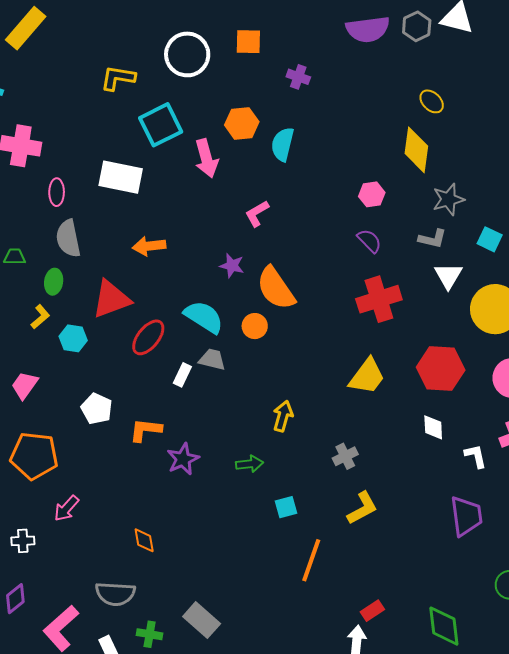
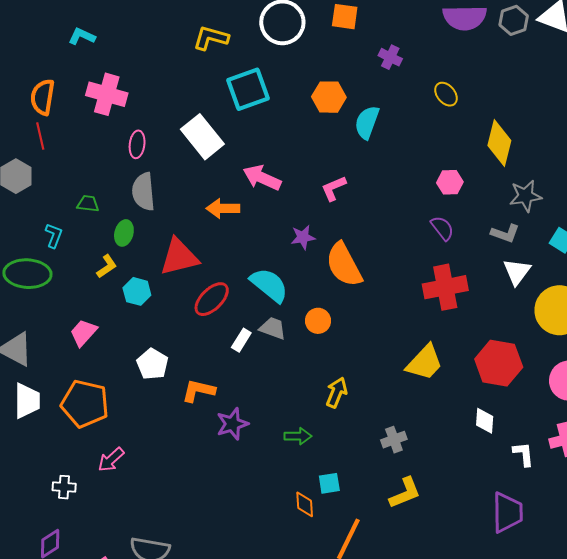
yellow ellipse: (432, 101) -> (446, 94), moved
pink arrow: (206, 158) -> (262, 178), moved, turned 123
white rectangle: (121, 177) -> (202, 137), turned 33
purple star: (232, 266) -> (303, 237), turned -30
orange circle: (255, 326) -> (318, 321), moved
orange diamond: (144, 540) -> (305, 504), moved

